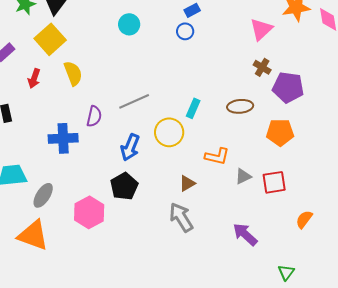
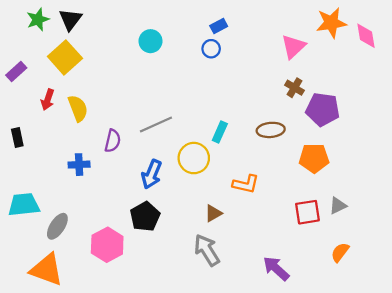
yellow semicircle: (73, 73) -> (78, 108), moved
blue cross: (63, 138) -> (79, 165), size x0.7
gray triangle: (243, 176) -> (338, 206), moved

